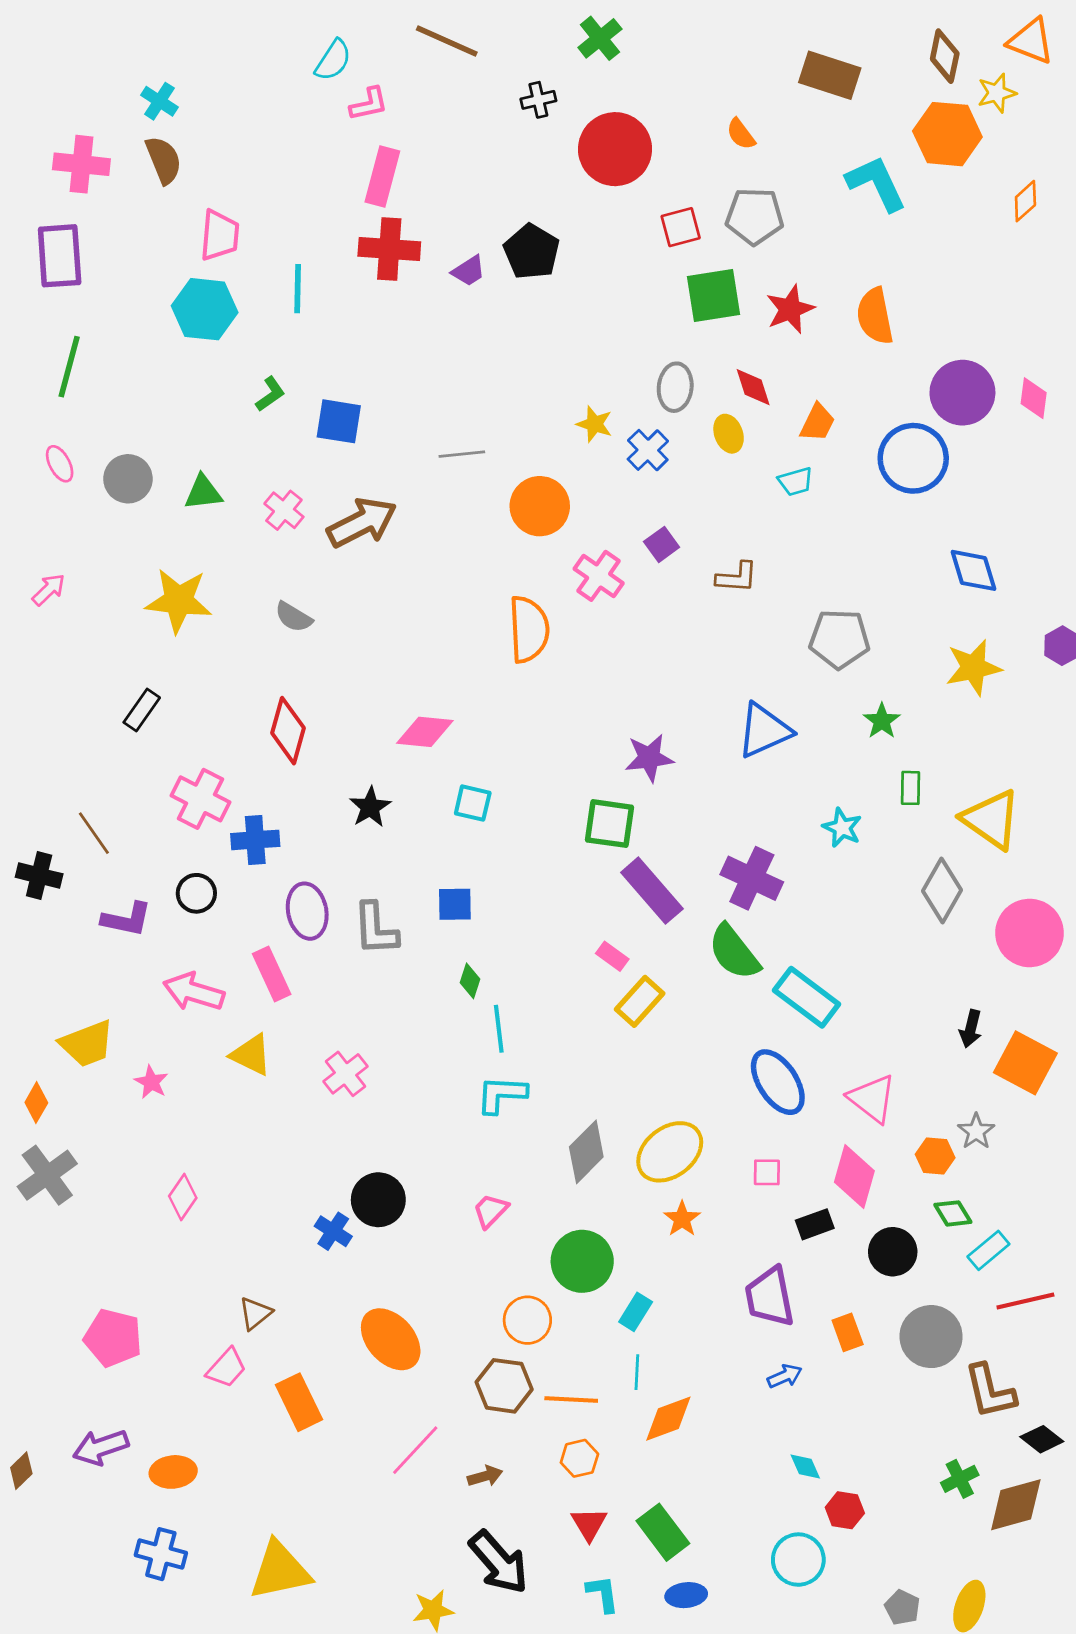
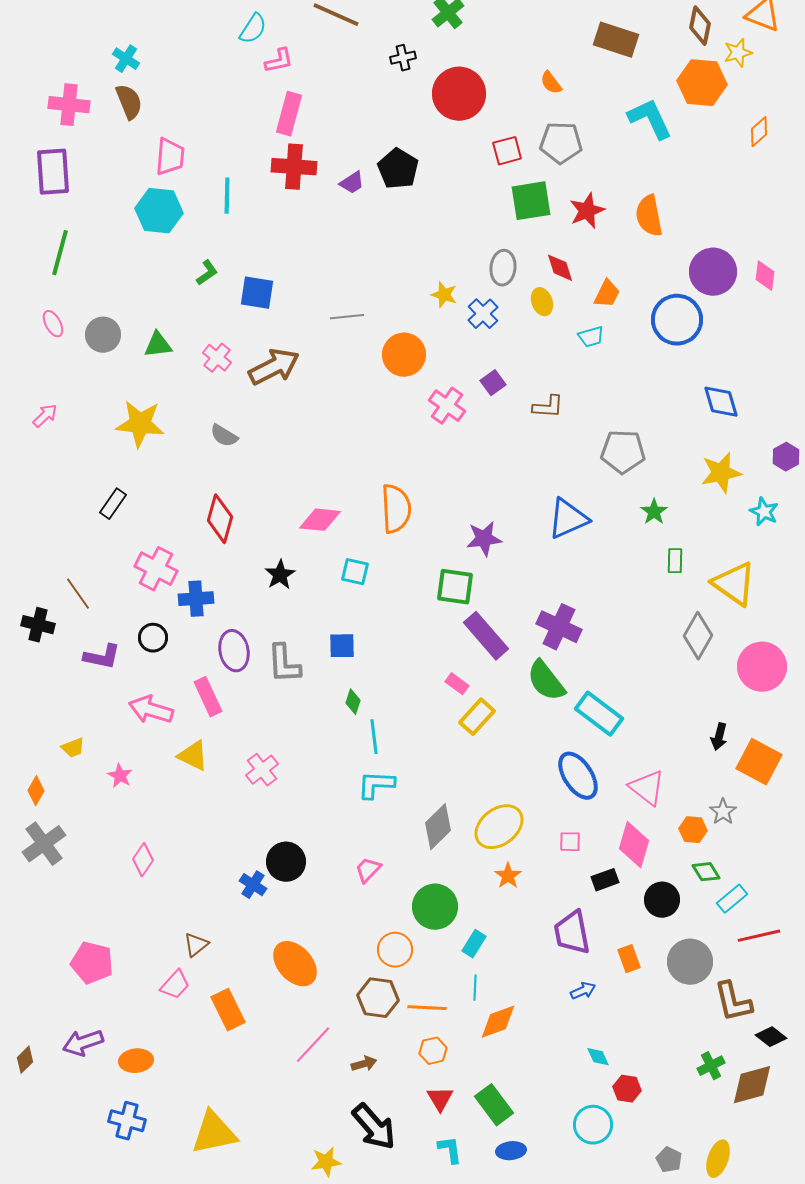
orange semicircle: (529, 629) -> (396, 509), moved
cyan star: (842, 828) -> (764, 512), moved
yellow trapezoid: (87, 1044) -> (73, 748), size x0.6

